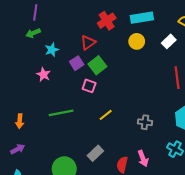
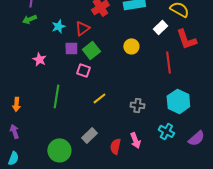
yellow circle: (137, 41) -> (131, 46), moved
cyan star: (52, 50) -> (58, 26), moved
purple square: (77, 63) -> (71, 48), turned 32
green line: (61, 113) -> (56, 96), turned -70
purple arrow: (18, 149) -> (14, 131), turned -80

